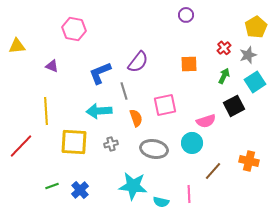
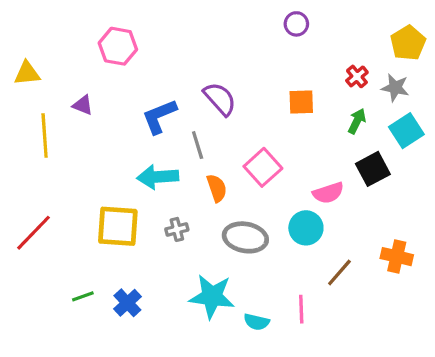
gray star: (248, 55) -> (395, 88), turned 30
purple semicircle: (138, 62) -> (220, 99), turned -80
pink square: (165, 105) -> (263, 167), turned -30
yellow line: (46, 111) -> (45, 135), moved

